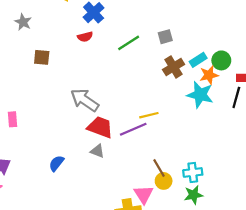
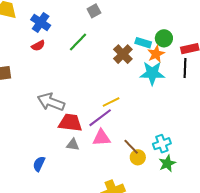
gray square: (165, 37) -> (94, 11), moved
cyan rectangle: (198, 60) -> (143, 43), turned 63
pink triangle: (144, 194) -> (101, 138), moved, turned -48

